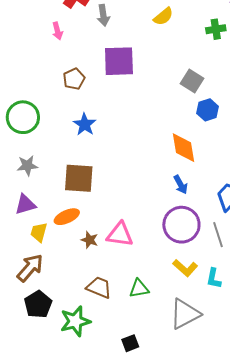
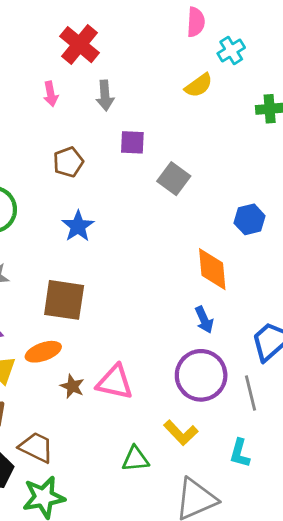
gray arrow: (103, 15) -> (105, 95), moved
purple square: (119, 61) -> (132, 142), size x0.6
gray square: (192, 81) -> (174, 179), moved
yellow L-shape: (185, 268) -> (181, 433), moved
brown trapezoid: (99, 287) -> (36, 447), moved

